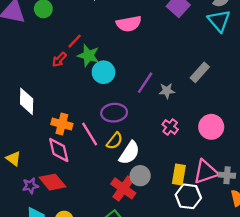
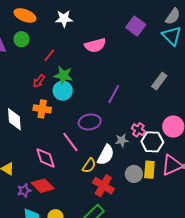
red line: (75, 41) -> (49, 55), moved
cyan circle: (103, 72) -> (63, 91), moved
gray star: (167, 91) -> (122, 140), moved
orange cross: (62, 124) -> (42, 109), moved
yellow semicircle: (115, 141) -> (89, 166), moved
gray circle: (140, 176) -> (134, 174), moved
white hexagon: (188, 196) -> (152, 142), moved

